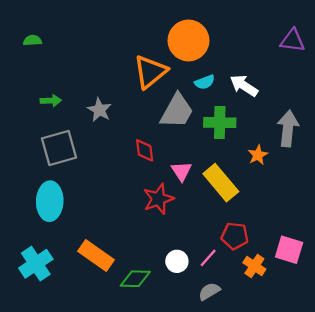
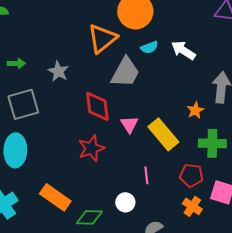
green cross: (220, 123) -> (212, 143), moved
red diamond: (145, 150) -> (97, 106), size x1.5
red star: (158, 199) -> (91, 148), moved
red pentagon: (235, 236) -> (191, 175), moved
pink line: (208, 258) -> (146, 175), moved, turned -48

